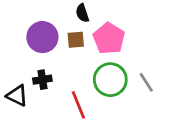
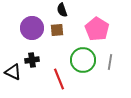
pink pentagon: (109, 38) -> (97, 29), moved
gray line: (146, 82) -> (110, 62), turned 42

